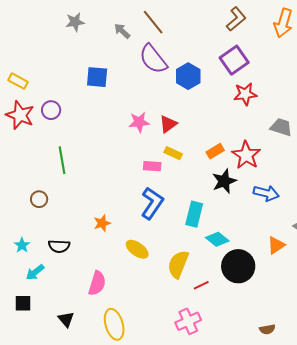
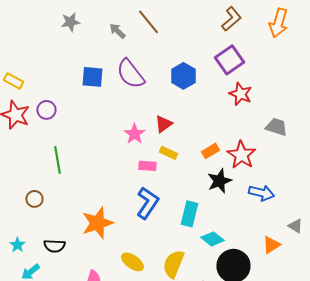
purple semicircle: (153, 59) -> (130, 74), moved
red star: (245, 94) -> (240, 94), turned 30
pink star: (139, 122) -> (134, 134), moved, turned -30
orange star: (102, 223) -> (97, 223), size x1.8
yellow ellipse: (137, 249) -> (132, 262), moved

